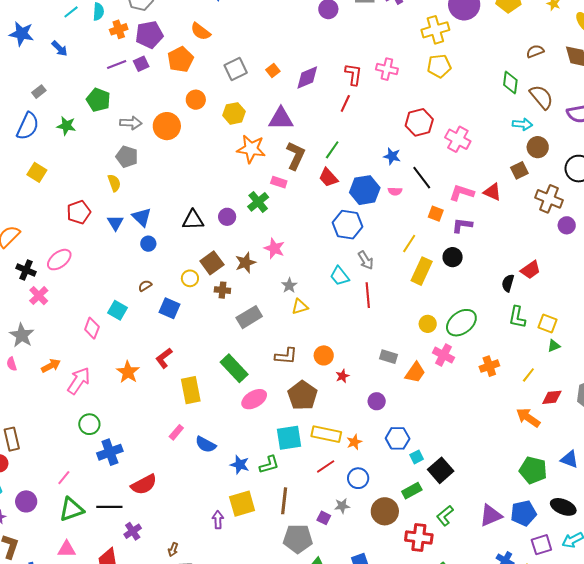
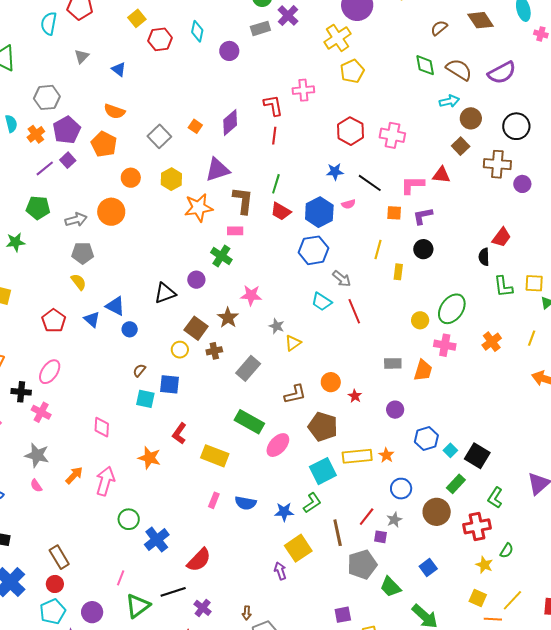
yellow rectangle: (422, 271) -> (398, 272), size x0.6
cyan square: (117, 310) -> (145, 399), moved
yellow rectangle: (191, 390) -> (215, 456), turned -40
red line: (326, 466) -> (367, 517), moved

